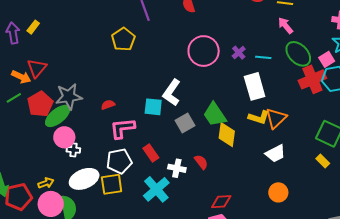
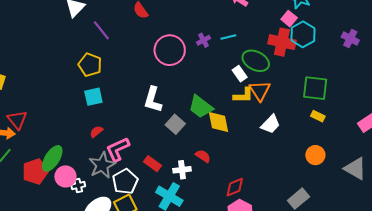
purple cross: (239, 53) -> (204, 40), turned 32
green ellipse: (298, 54) -> (256, 61), moved
red cross: (312, 79) -> (282, 42), turned -36
white rectangle: (255, 86) -> (240, 74), moved, size x0.6
gray star: (69, 96) -> (102, 165), moved
red pentagon: (40, 104) -> (35, 172), moved, turned 30
cyan square: (153, 107) -> (93, 97), moved
orange circle: (278, 192) -> (315, 155), moved

